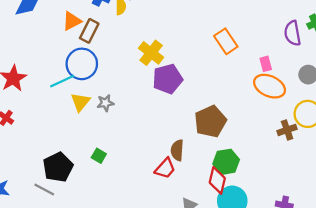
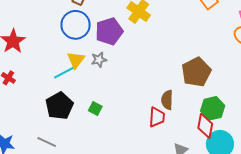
purple pentagon: (168, 79) -> (109, 31), moved
cyan line: (62, 81) -> (65, 72), moved
black pentagon: (58, 167) -> (59, 106), moved
red trapezoid: (165, 168) -> (157, 117), turned -35

